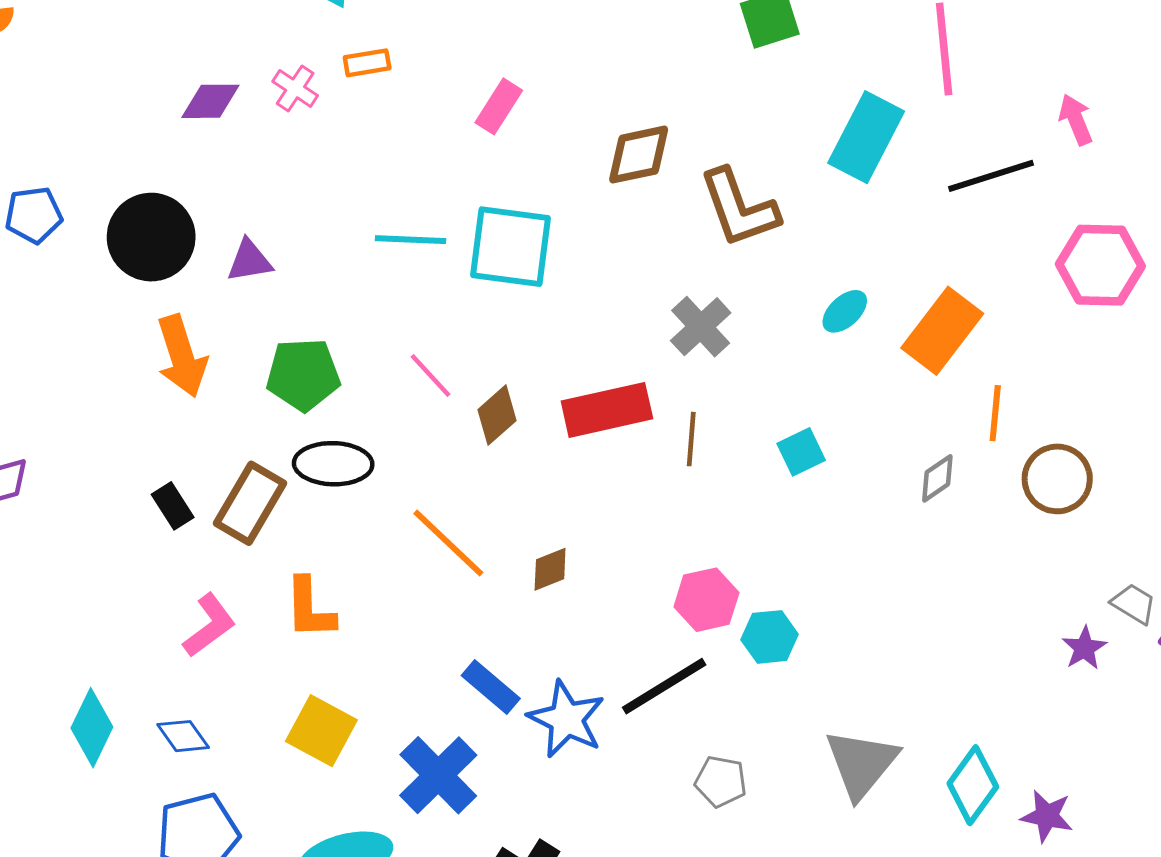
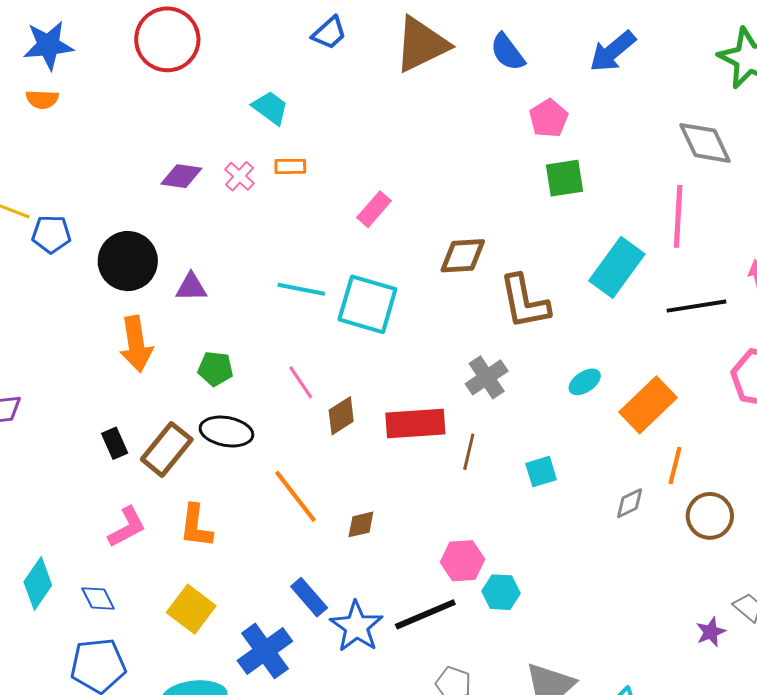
green pentagon: (303, 375) -> (215, 369), size x0.7

